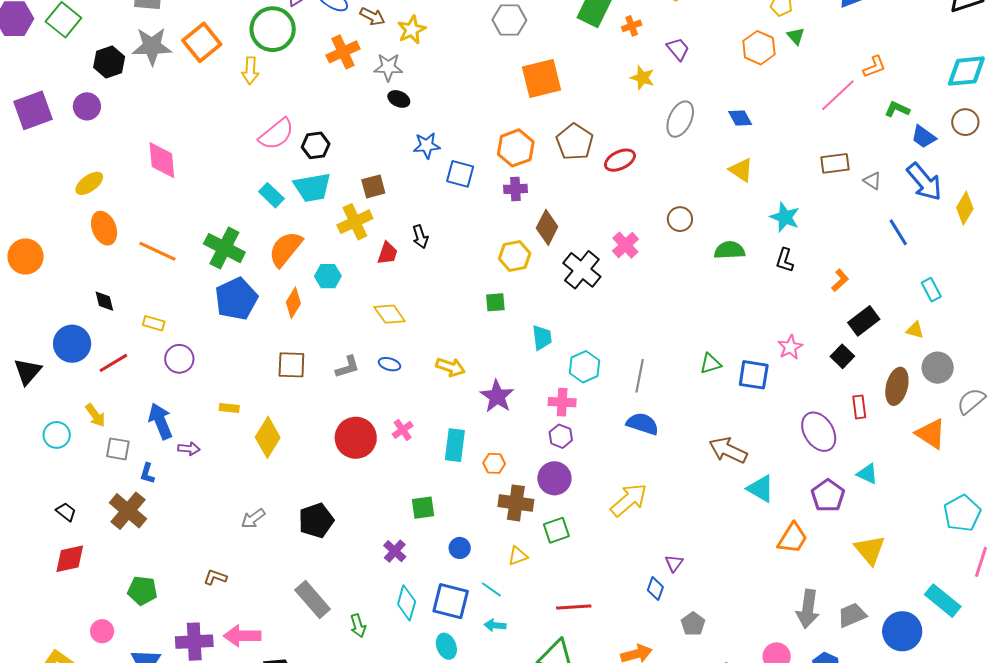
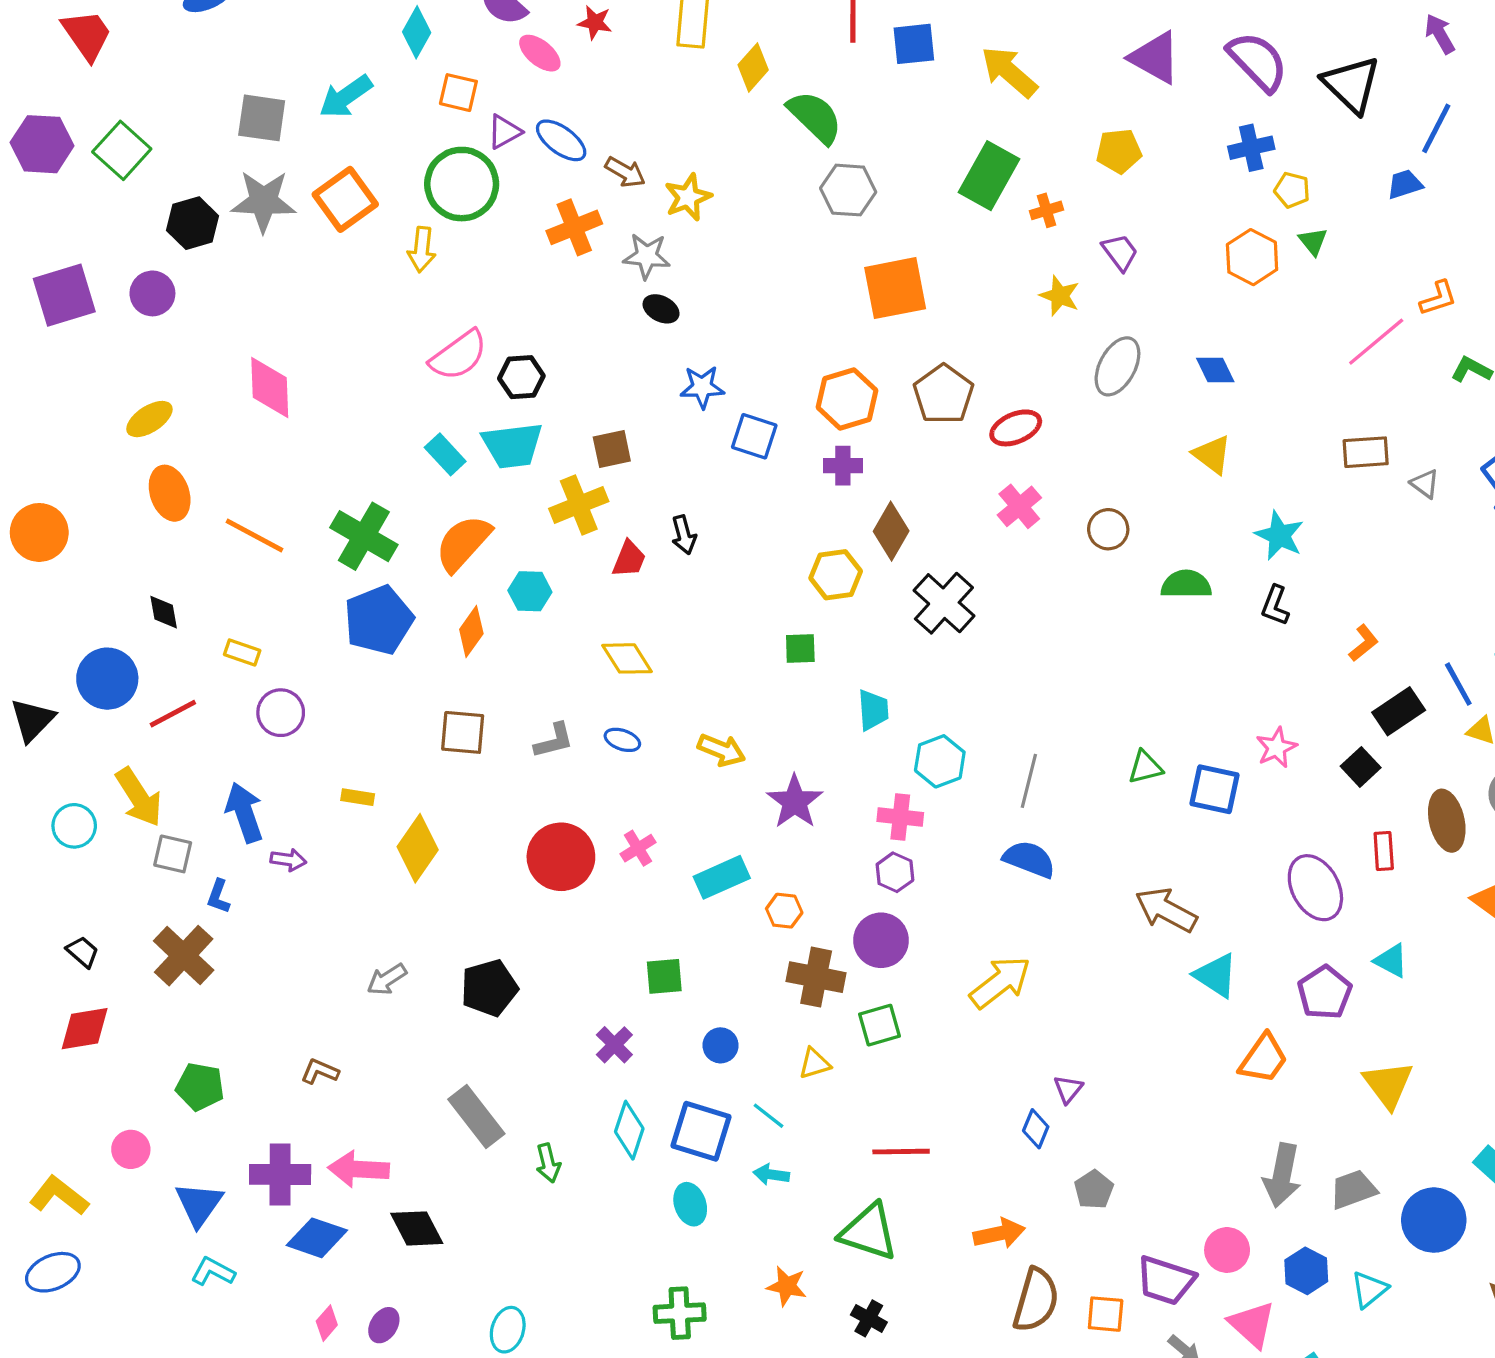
blue line: (898, 232) -> (1458, 684), moved
pink cross: (625, 245) -> (1019, 506), moved
brown ellipse: (897, 386) -> (1447, 821), turned -30
yellow arrow: (95, 415) -> (139, 797), size x1.5
cyan rectangle: (455, 445) -> (722, 877), turned 56

